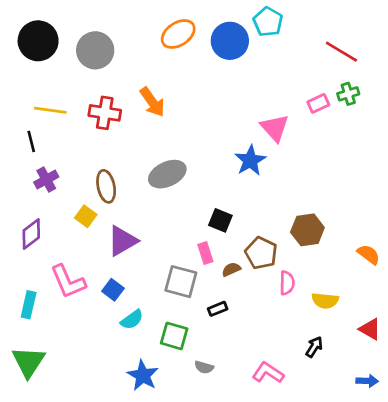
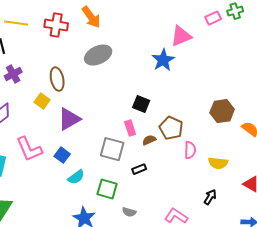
pink triangle: (275, 128) -> (181, 36), turned 50
gray ellipse: (167, 174) -> (98, 55), moved
brown hexagon: (307, 230) -> (222, 111), moved

